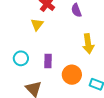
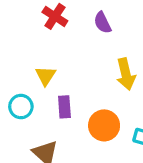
yellow triangle: (37, 24) -> (46, 76), moved

